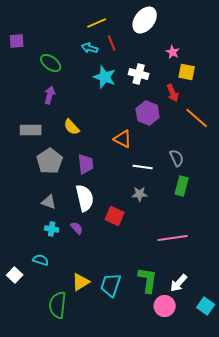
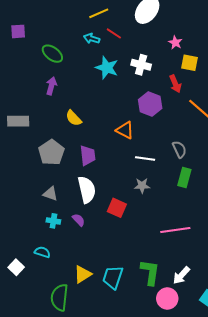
red line: (112, 43) -> (114, 33), turned -35
gray rectangle: (31, 130) -> (18, 121), moved

